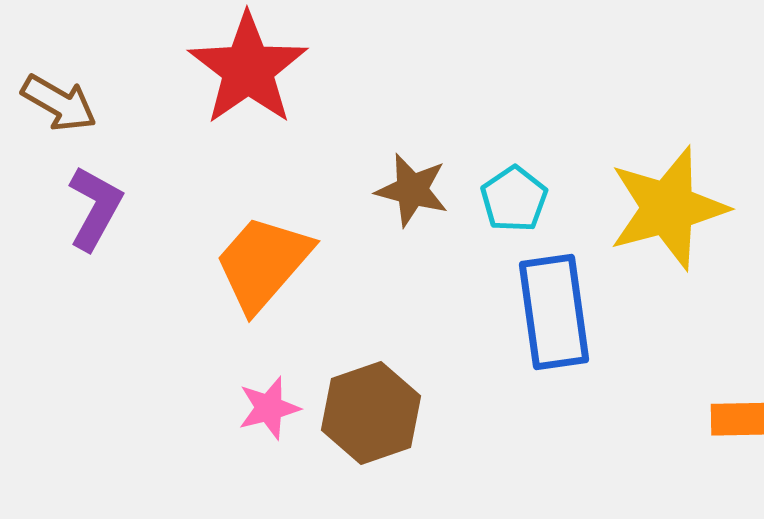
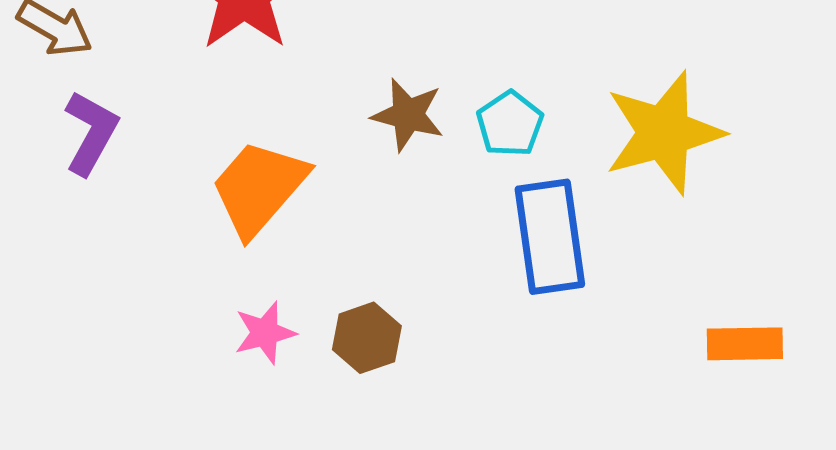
brown hexagon: (371, 413) -> (367, 338), size x0.7

